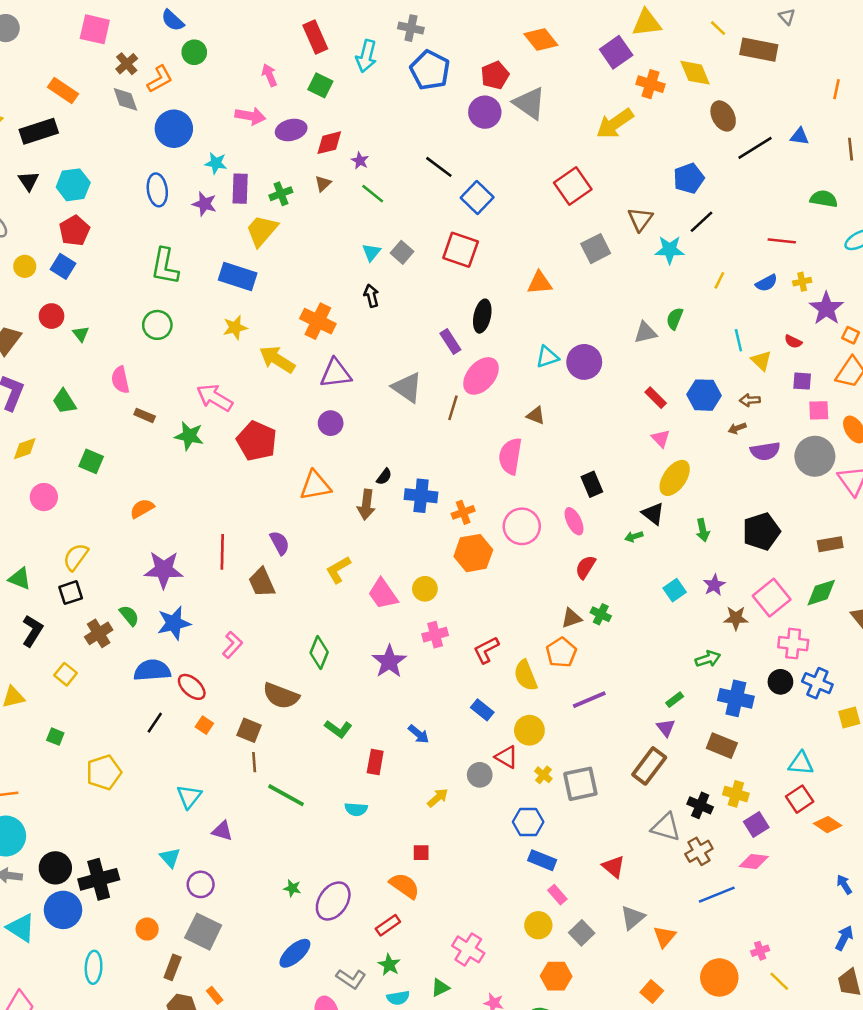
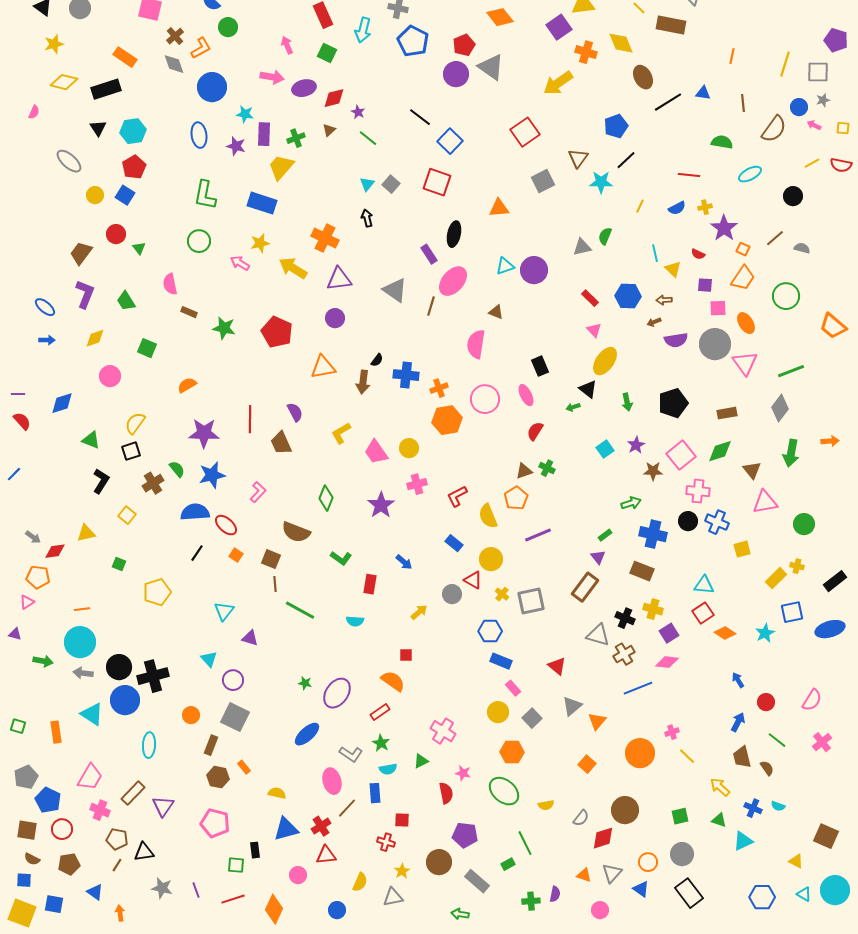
pink arrow: (215, 398) -> (240, 263), moved, size x0.7

